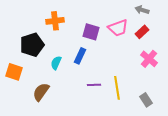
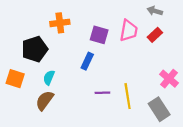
pink trapezoid: (118, 28) -> (129, 31), turned -60
pink cross: (149, 59) -> (169, 79), moved
cyan semicircle: (56, 63) -> (49, 78), moved
gray rectangle: (146, 100) -> (159, 109), size x1.5

